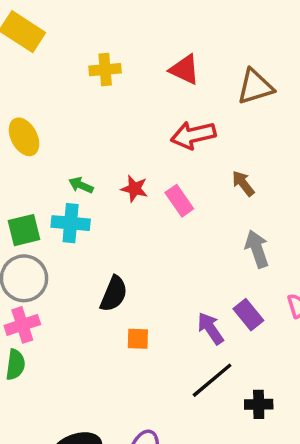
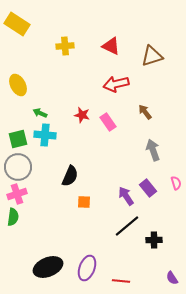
green arrow: (81, 185) -> (40, 113), moved

